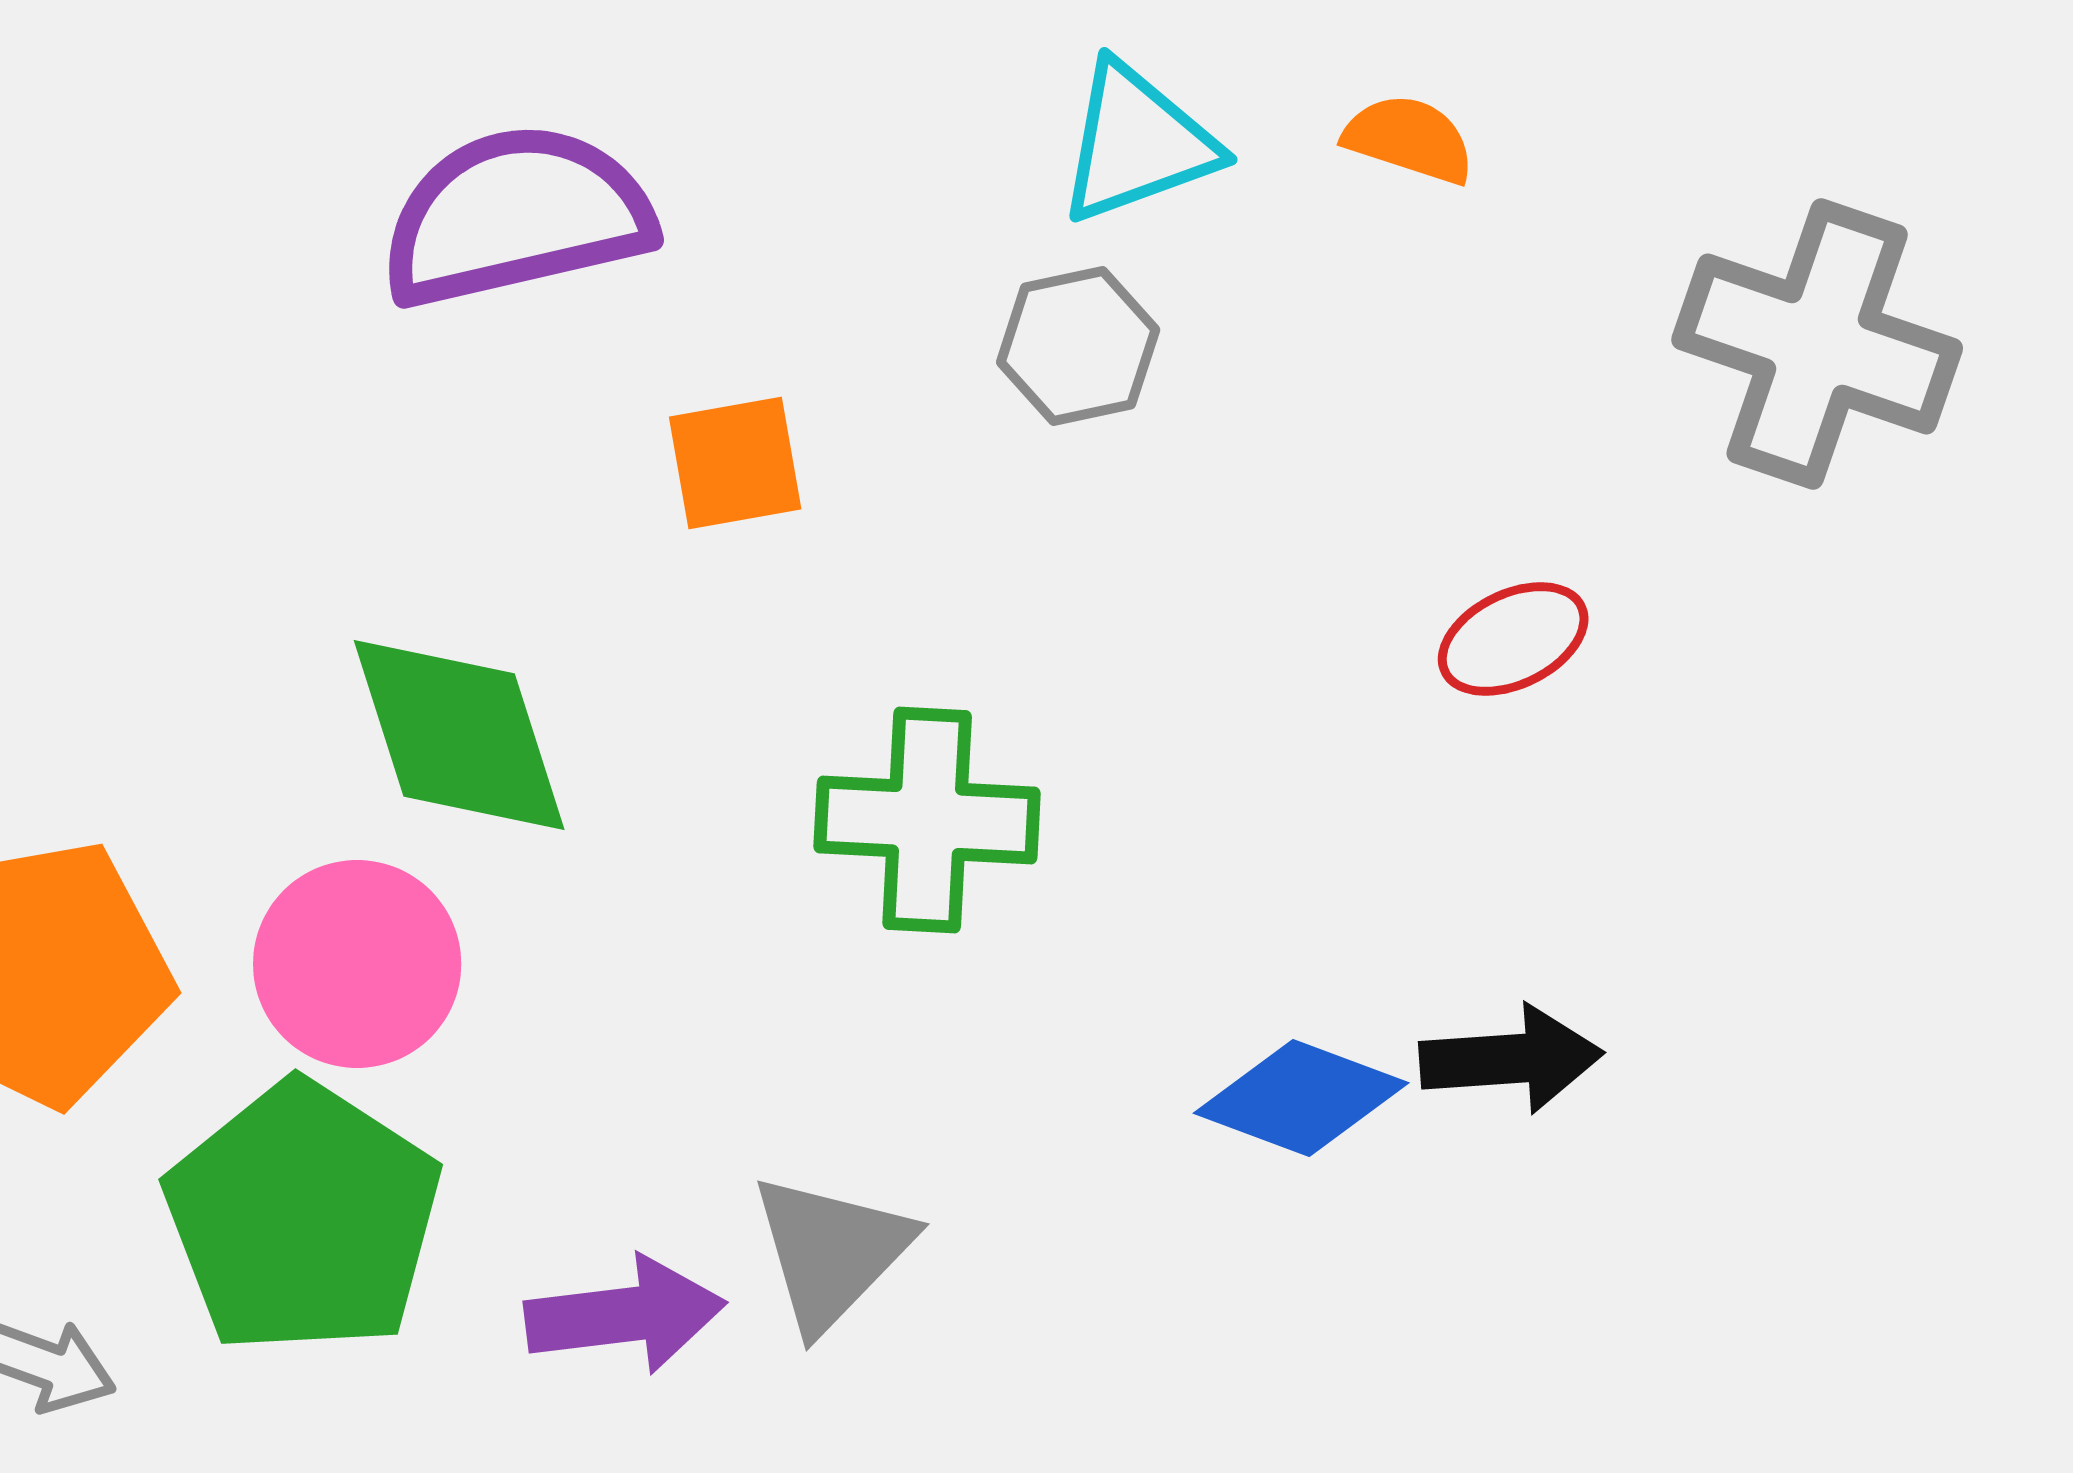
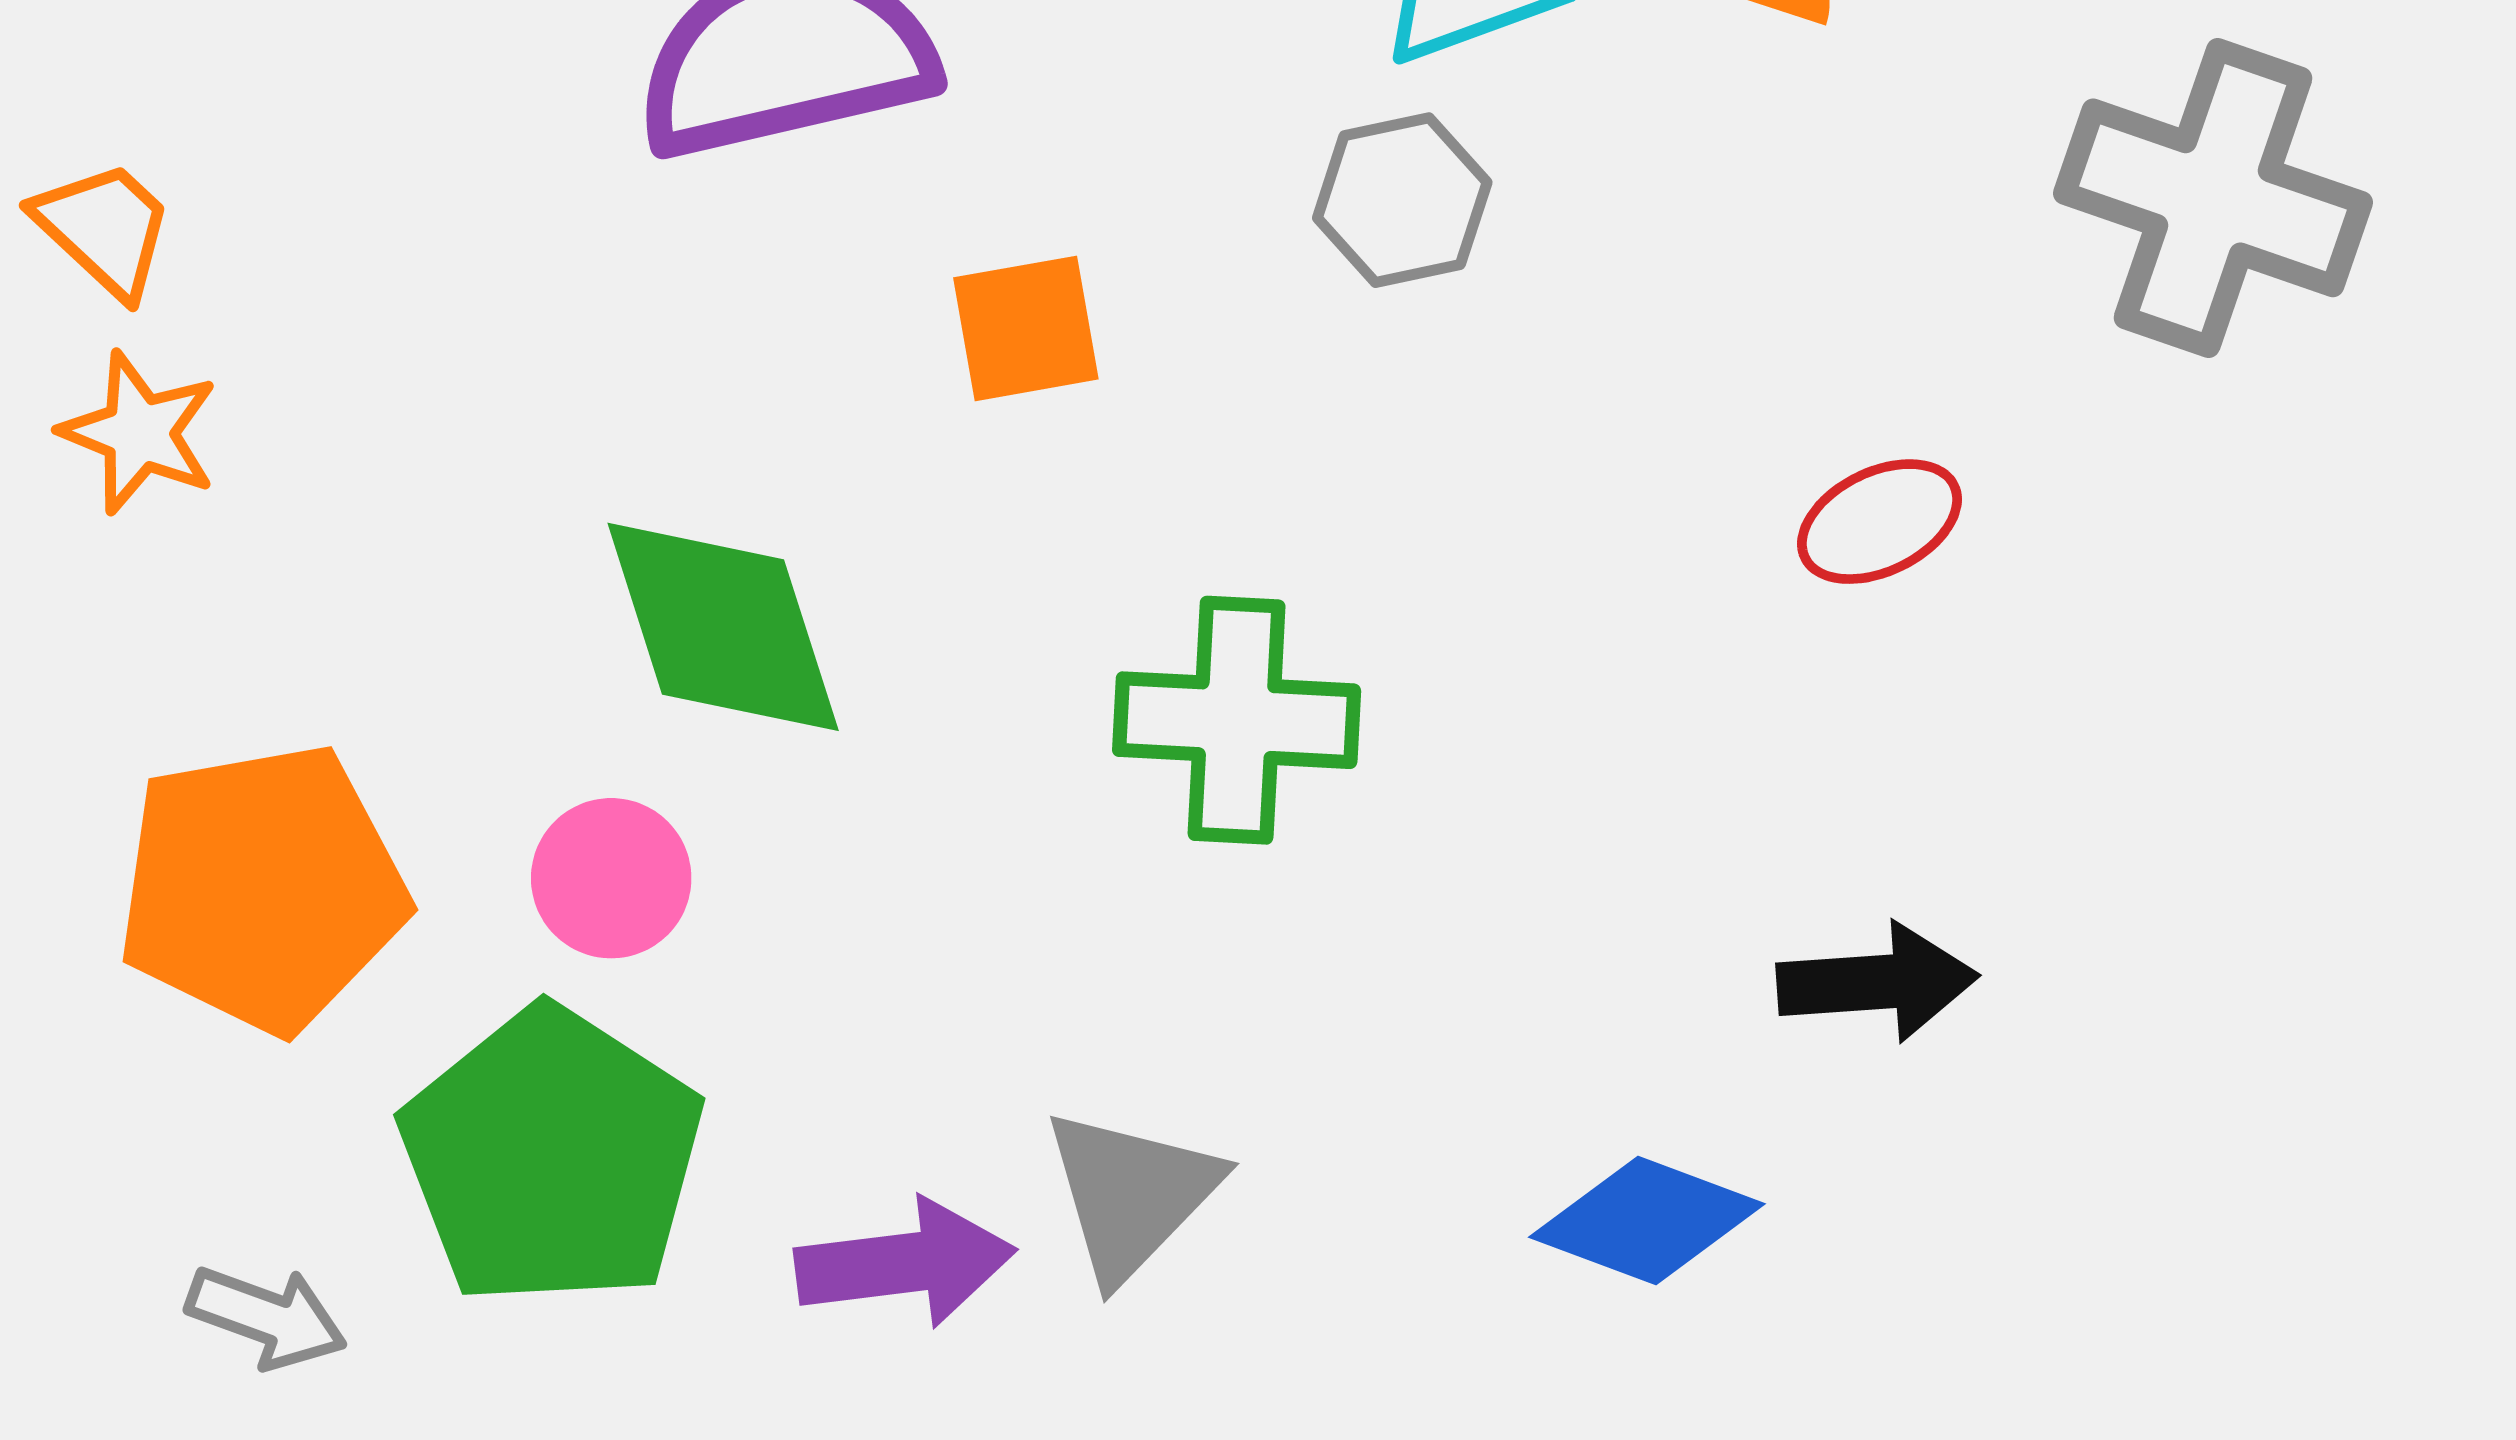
pink circle: (357, 964) -> (611, 878), size x0.7
blue diamond: (1301, 1098) -> (1647, 1220), moved

